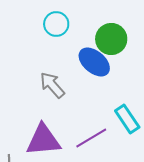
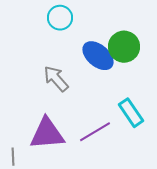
green circle: (111, 39) -> (124, 47), moved

